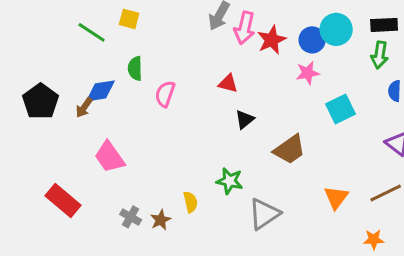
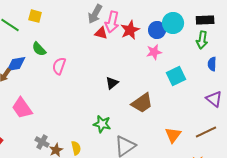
green semicircle: (135, 68) -> (39, 49), turned -42
red triangle: (228, 83) -> (101, 33), moved
yellow semicircle: (191, 202) -> (76, 148), moved
gray cross: (131, 217) -> (42, 142), moved

